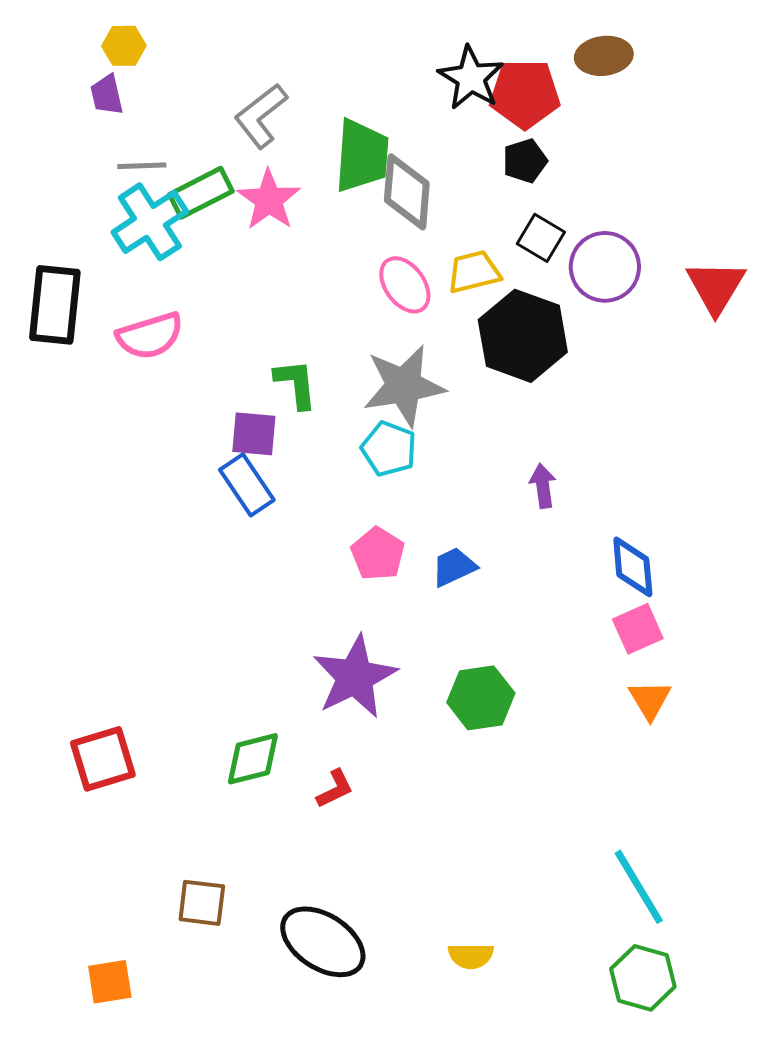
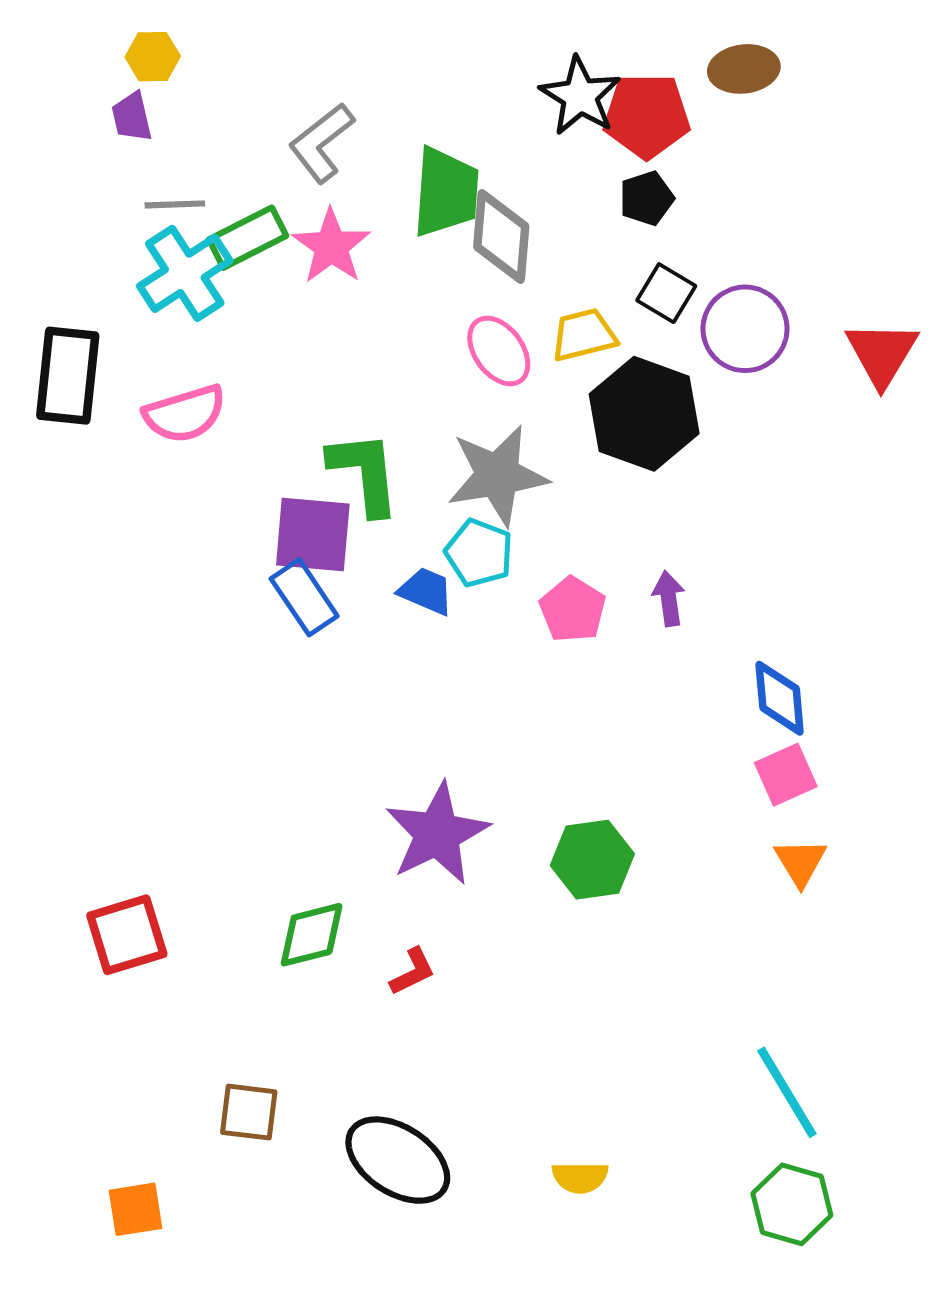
green L-shape: (296, 384) -> (365, 473), size x1.4
purple square: (254, 434) -> (313, 534), size x1.4
pink pentagon: (378, 554) -> (573, 610), moved
blue trapezoid: (454, 567) -> (426, 591), moved, turned 48

